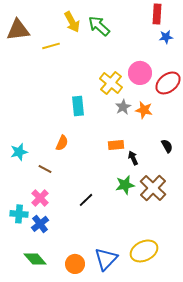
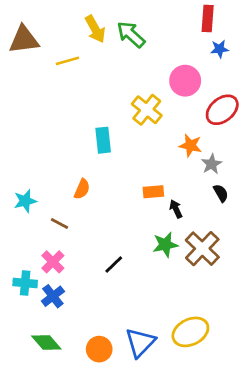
pink circle: (140, 73) -> (185, 81), moved
gray star: (123, 107) -> (212, 164), moved

